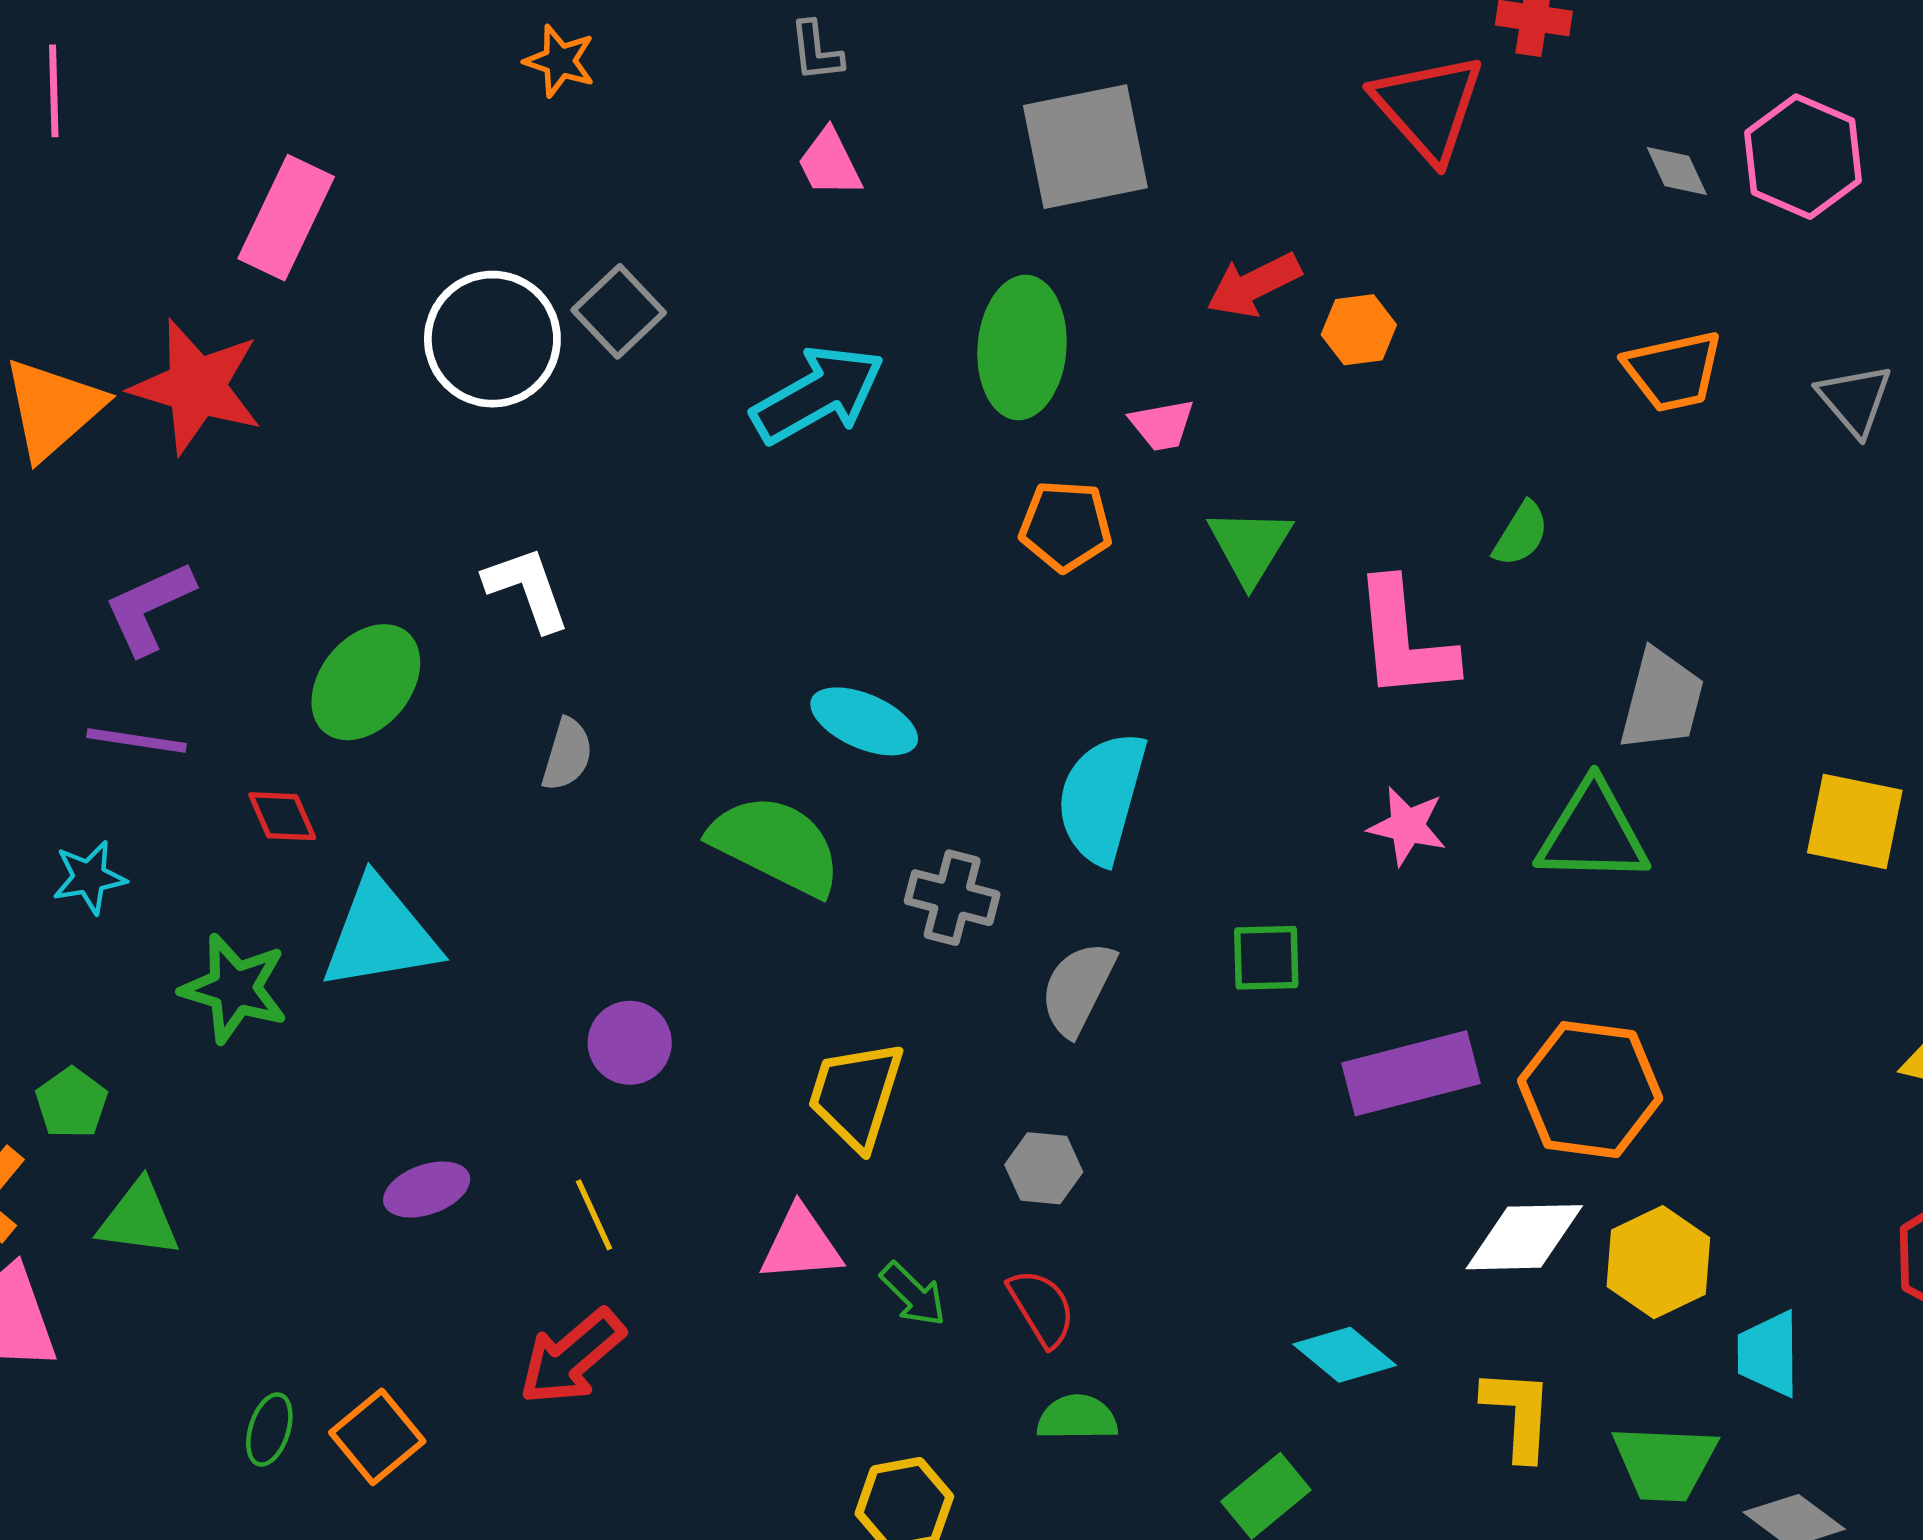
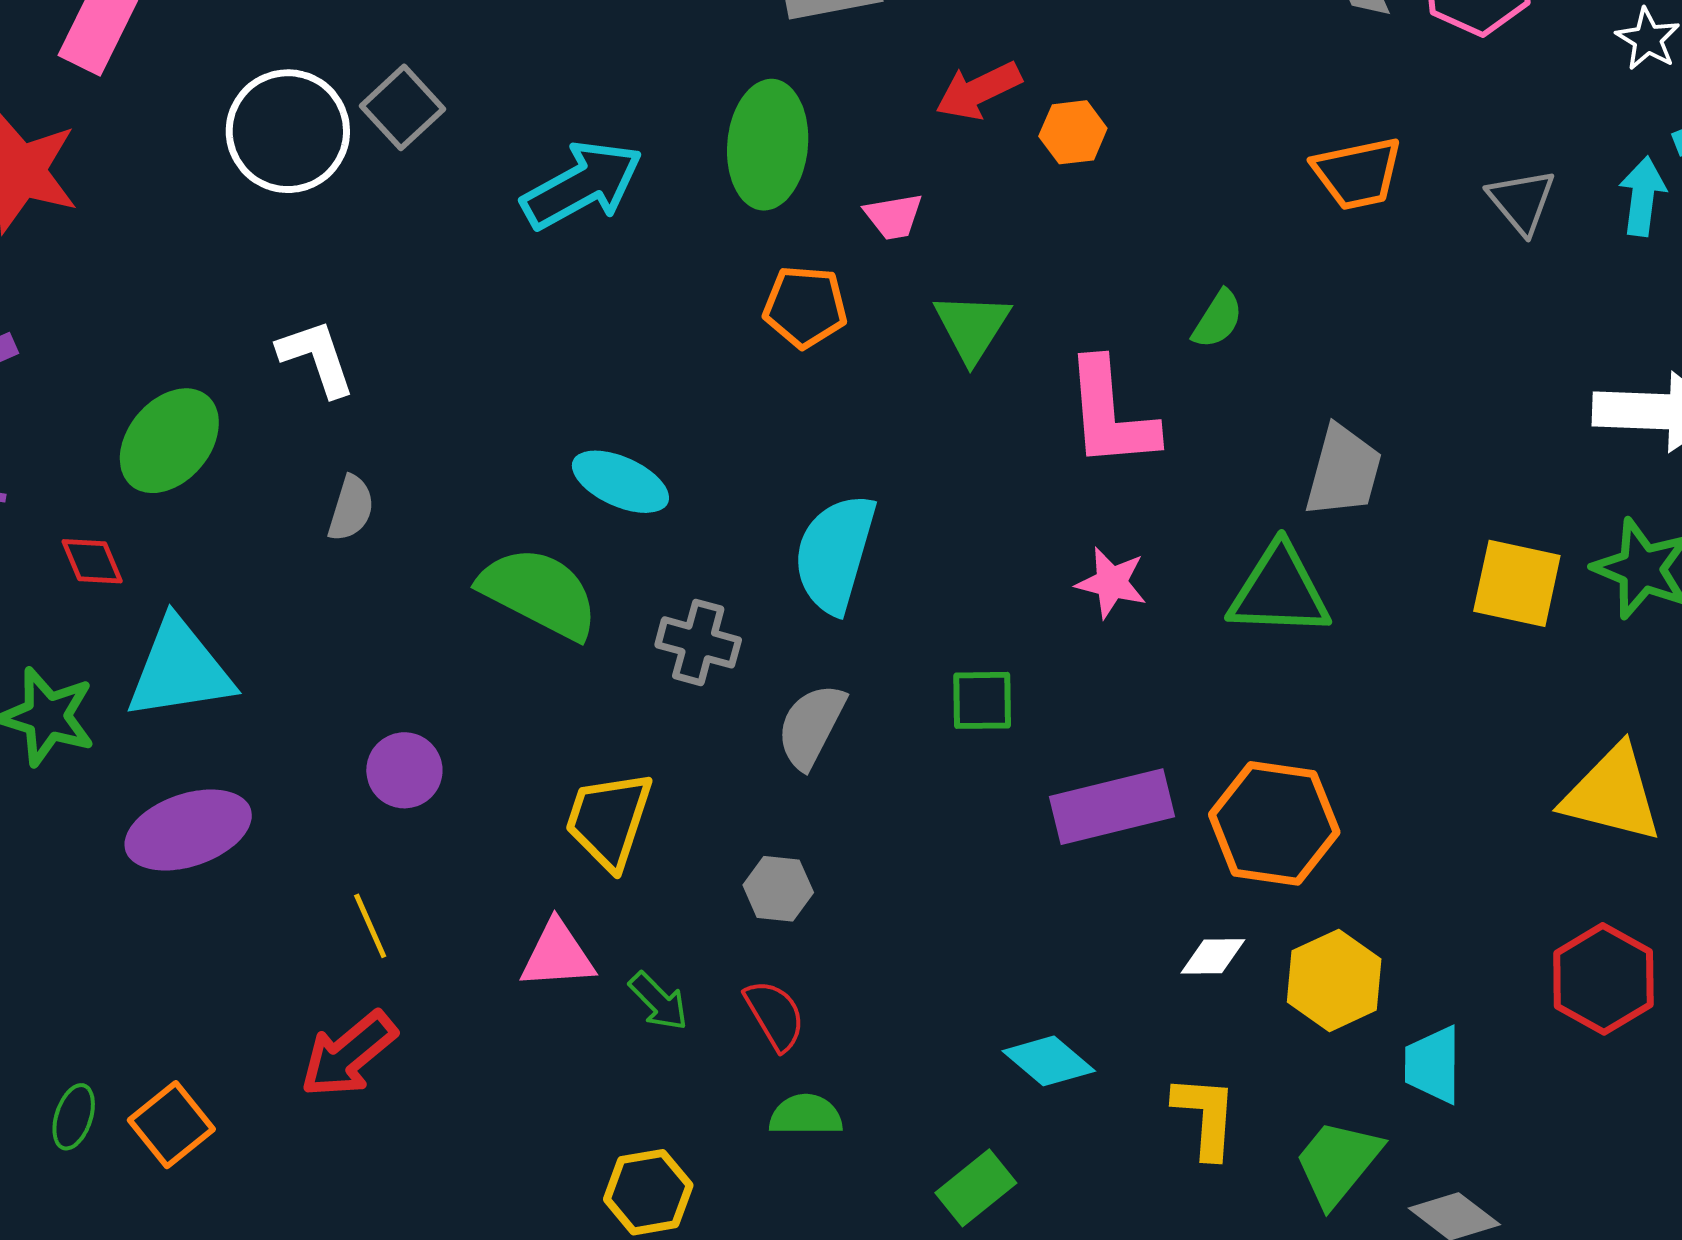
purple ellipse: (427, 1189) -> (188, 830), moved, size x1.6
white diamond: (1524, 1237) -> (1213, 956), size x0.6
green trapezoid: (1665, 1463) -> (1338, 1163), turned 126

